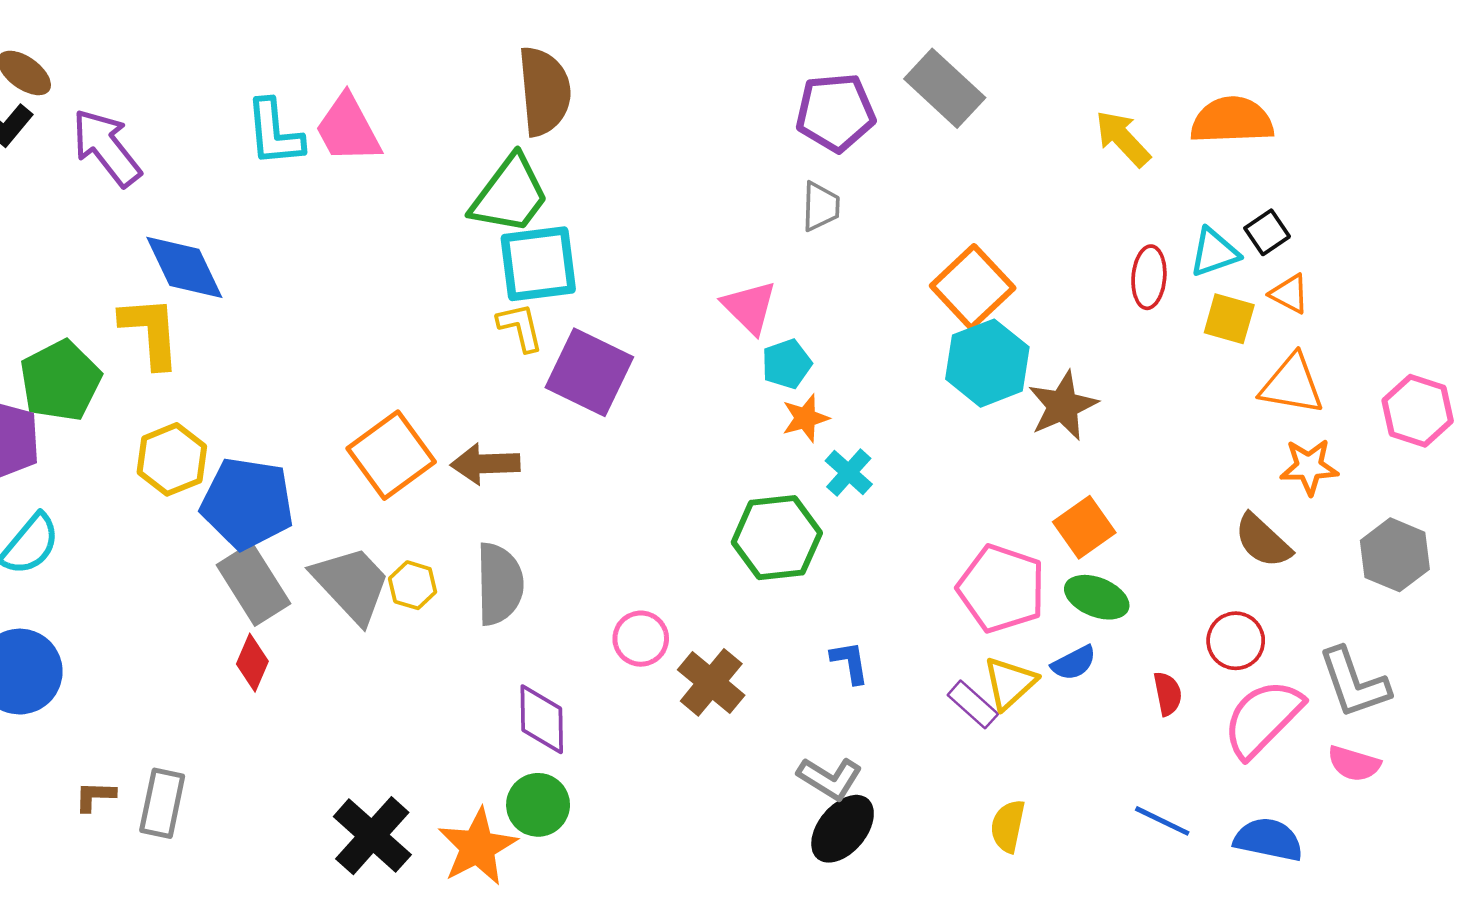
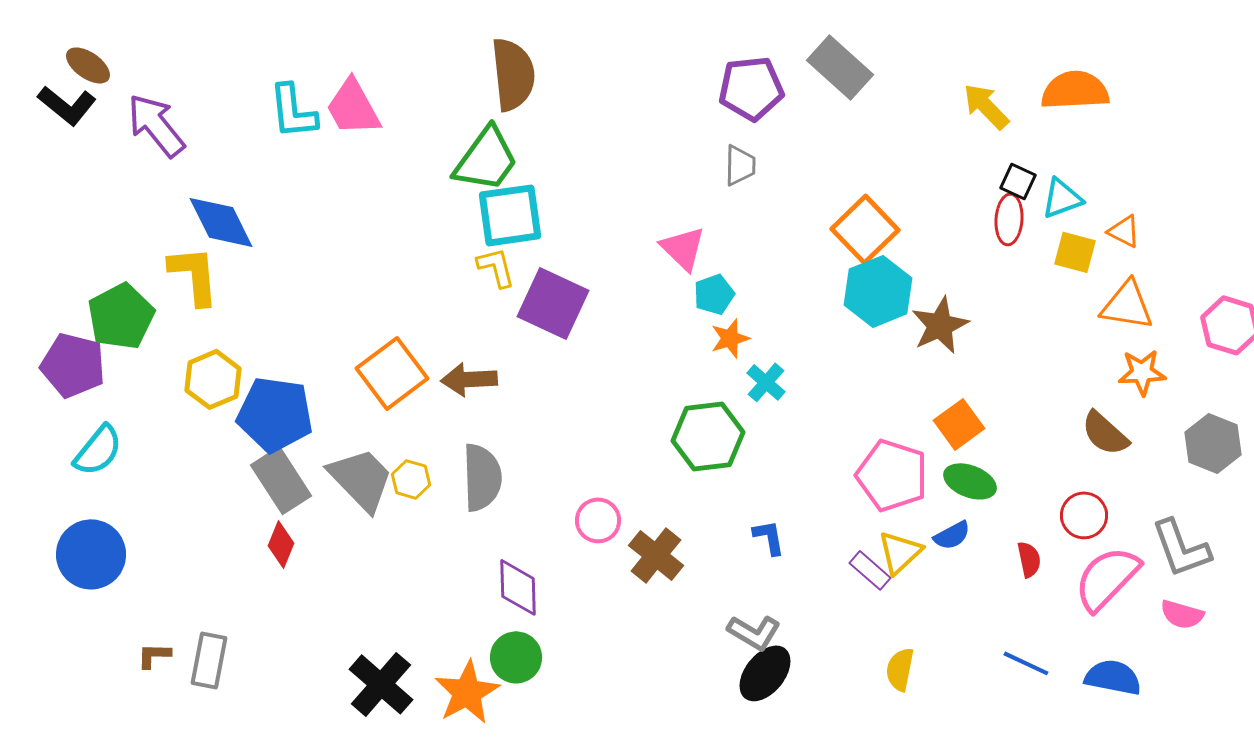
black square: (1267, 232) -> (1018, 181), moved, turned -30

